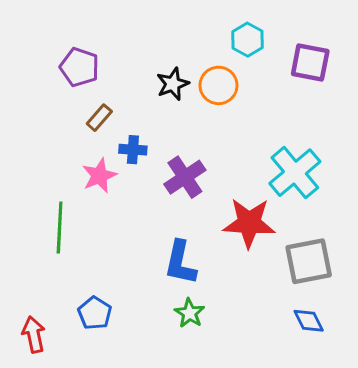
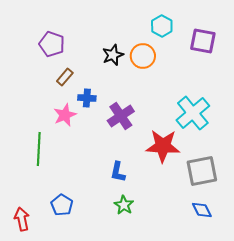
blue L-shape: (180, 263) -> (118, 172), size x0.7

